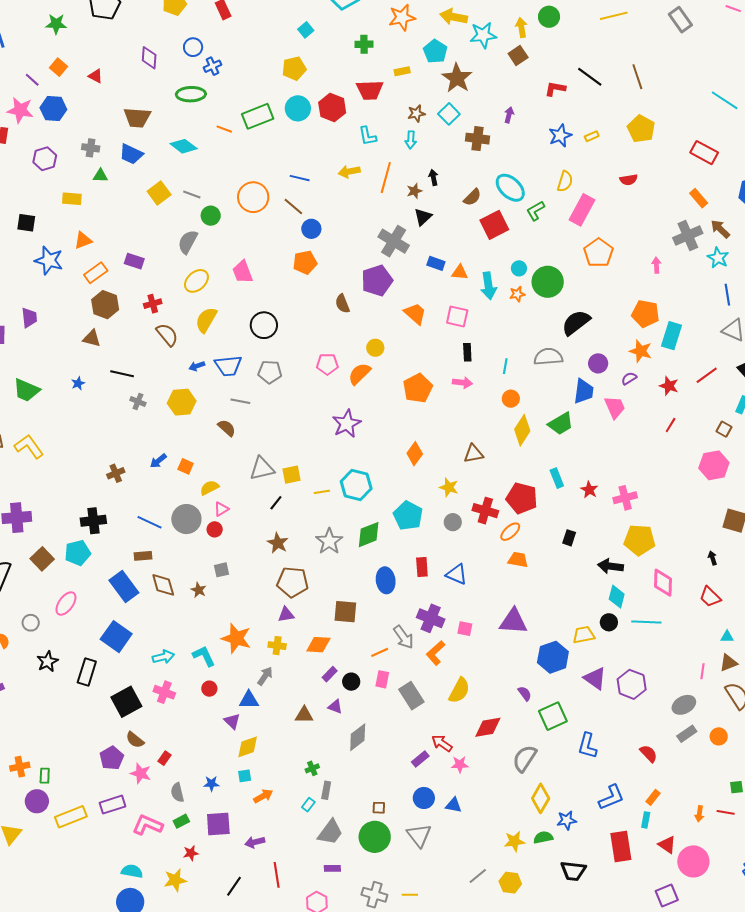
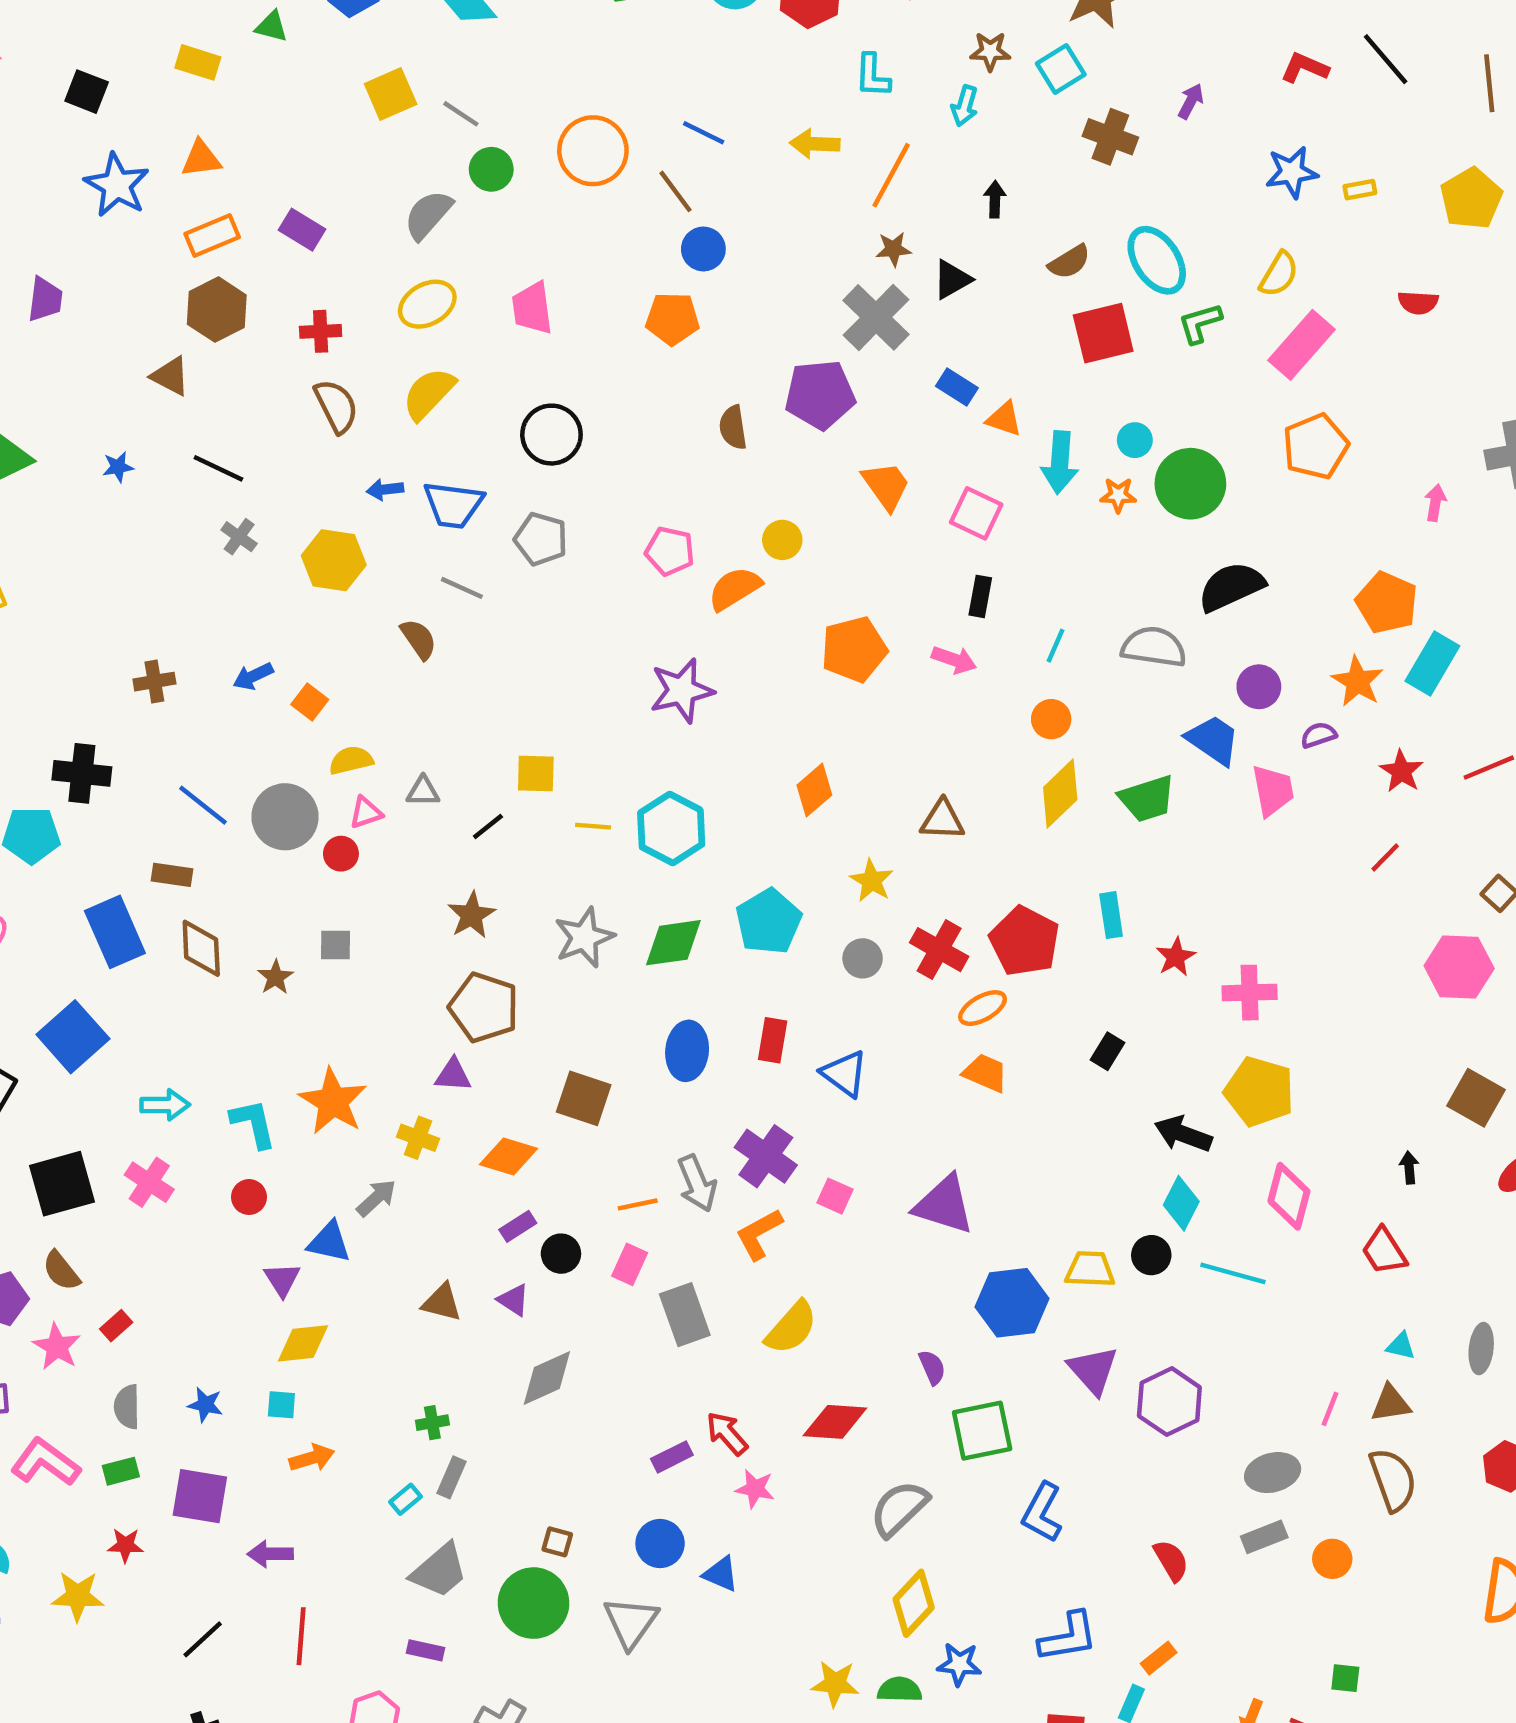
brown star: (414, 191) -> (893, 249), moved
blue trapezoid: (584, 391) -> (1213, 740), turned -76
gray triangle: (262, 469) -> (423, 791), moved, size x0.6

